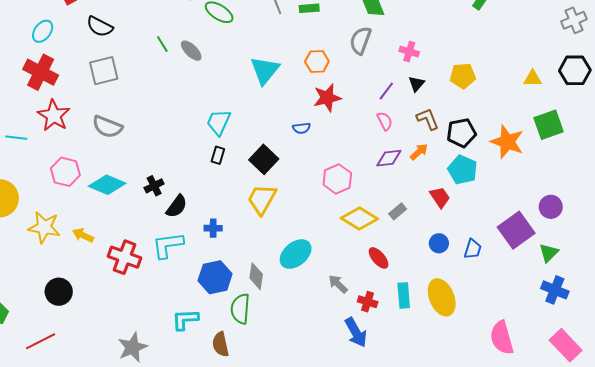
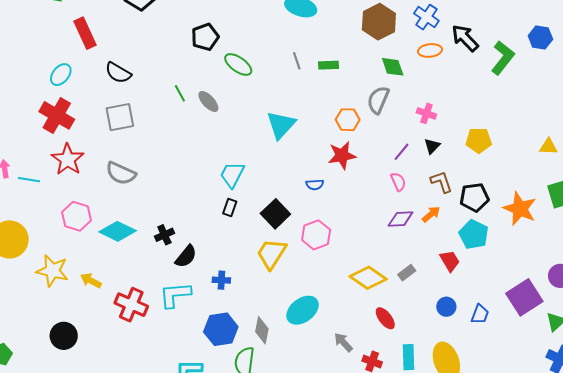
orange hexagon: (317, 61) -> (348, 120), moved
pink hexagon: (337, 179) -> (316, 235), moved

